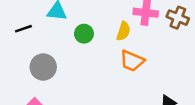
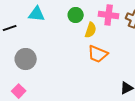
green circle: (84, 34) -> (76, 15), moved

